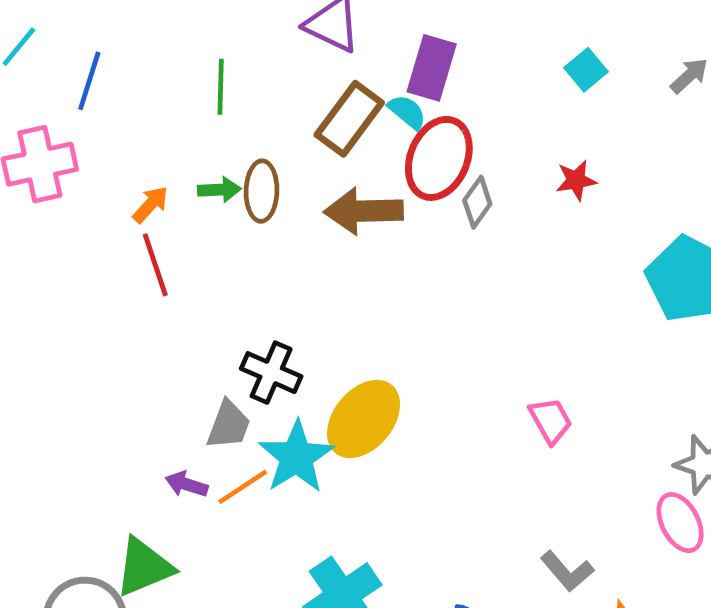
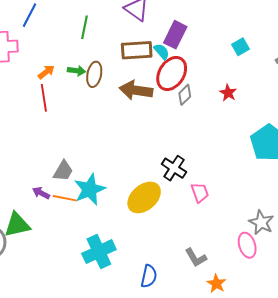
brown rectangle: (349, 119) -> (137, 50), turned 40
red star: (576, 180) -> (228, 93), turned 30
black cross: (271, 373) -> (174, 168), moved
yellow ellipse: (364, 419) -> (144, 197), moved
orange line: (243, 487) -> (65, 198), turned 35

